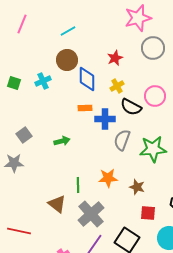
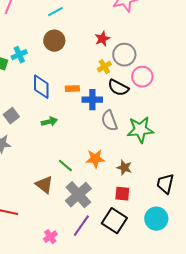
gray circle: (153, 48) -> (124, 55), moved
blue diamond: (87, 79) -> (41, 87), moved
cyan cross: (43, 81) -> (19, 55), moved
gray semicircle: (122, 140) -> (109, 121), turned -40
green line: (78, 185) -> (65, 166), turned -49
red square: (148, 213) -> (122, 194), moved

